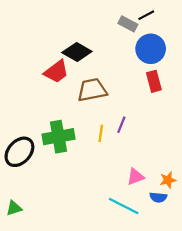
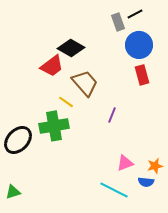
gray rectangle: (128, 24) -> (118, 22), turned 42
brown trapezoid: (92, 90) -> (85, 83), turned 60
yellow line: (101, 133) -> (66, 102), moved, turned -63

